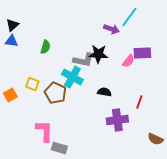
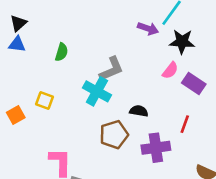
purple rectangle: (142, 53) -> (194, 84), moved, turned 36
black star: (98, 54) -> (182, 42), moved
gray L-shape: (83, 60) -> (111, 69), turned -35
brown pentagon: (55, 93) -> (114, 135), moved, turned 30

